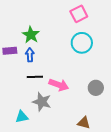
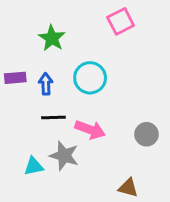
green star: (31, 35) -> (52, 38), moved
cyan circle: (82, 43) -> (90, 78), moved
cyan triangle: (22, 117) -> (34, 166), moved

